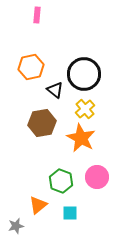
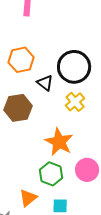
brown hexagon: (42, 123) -> (18, 108), moved
orange star: (81, 138) -> (59, 142), moved

